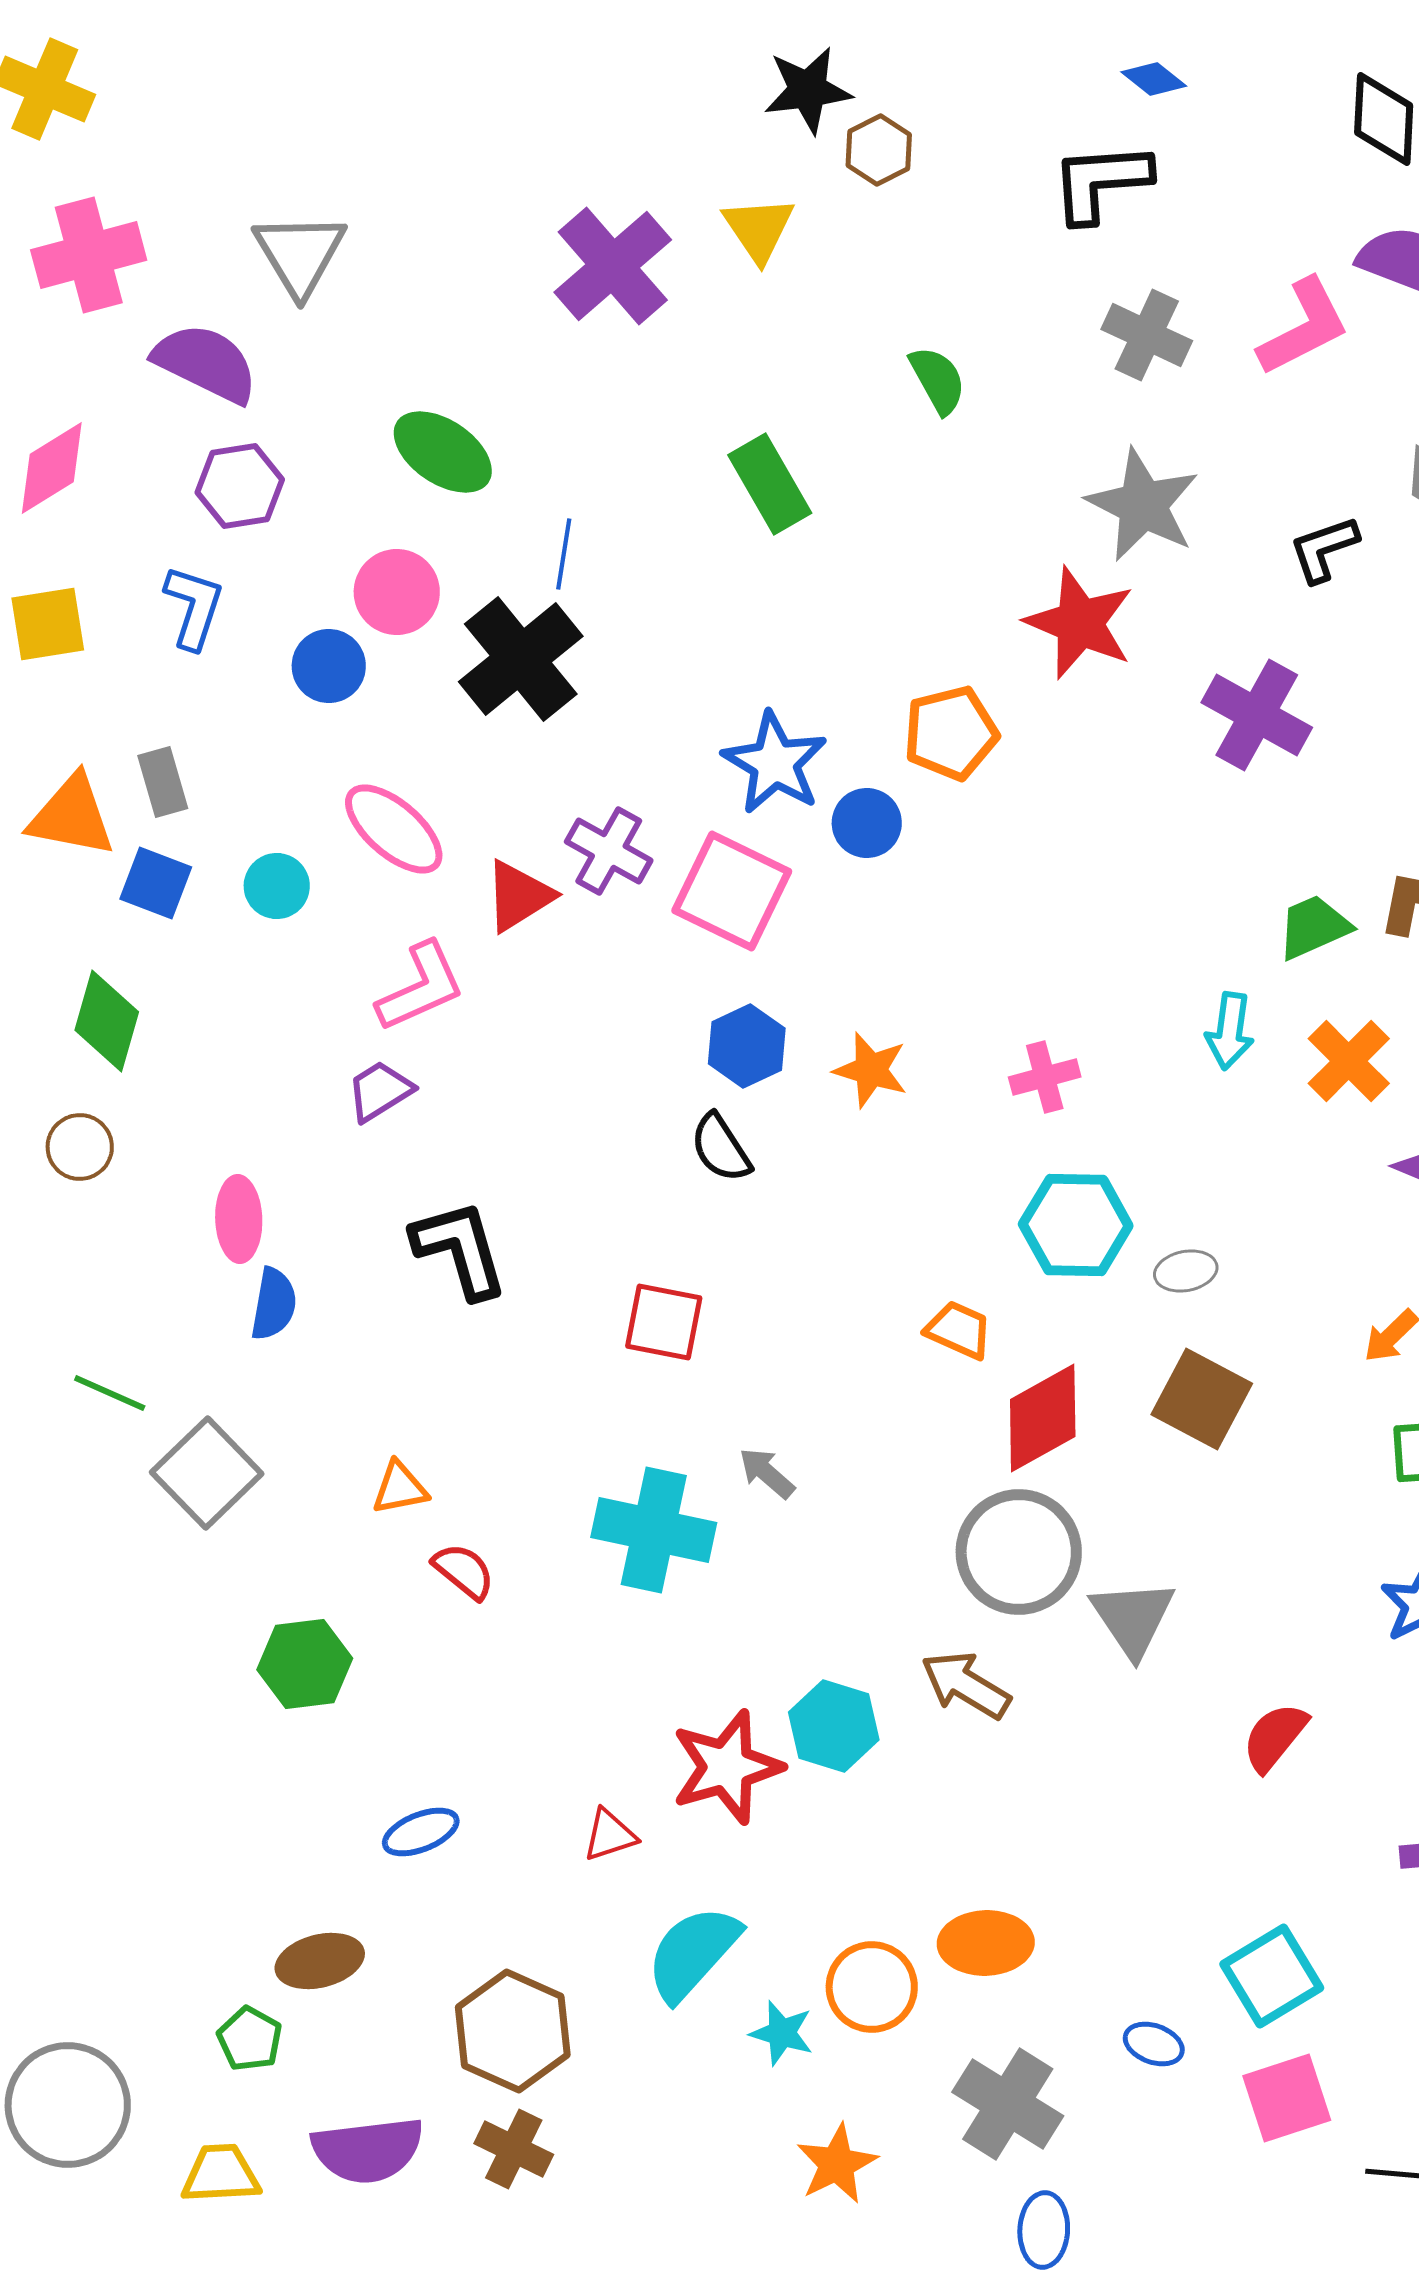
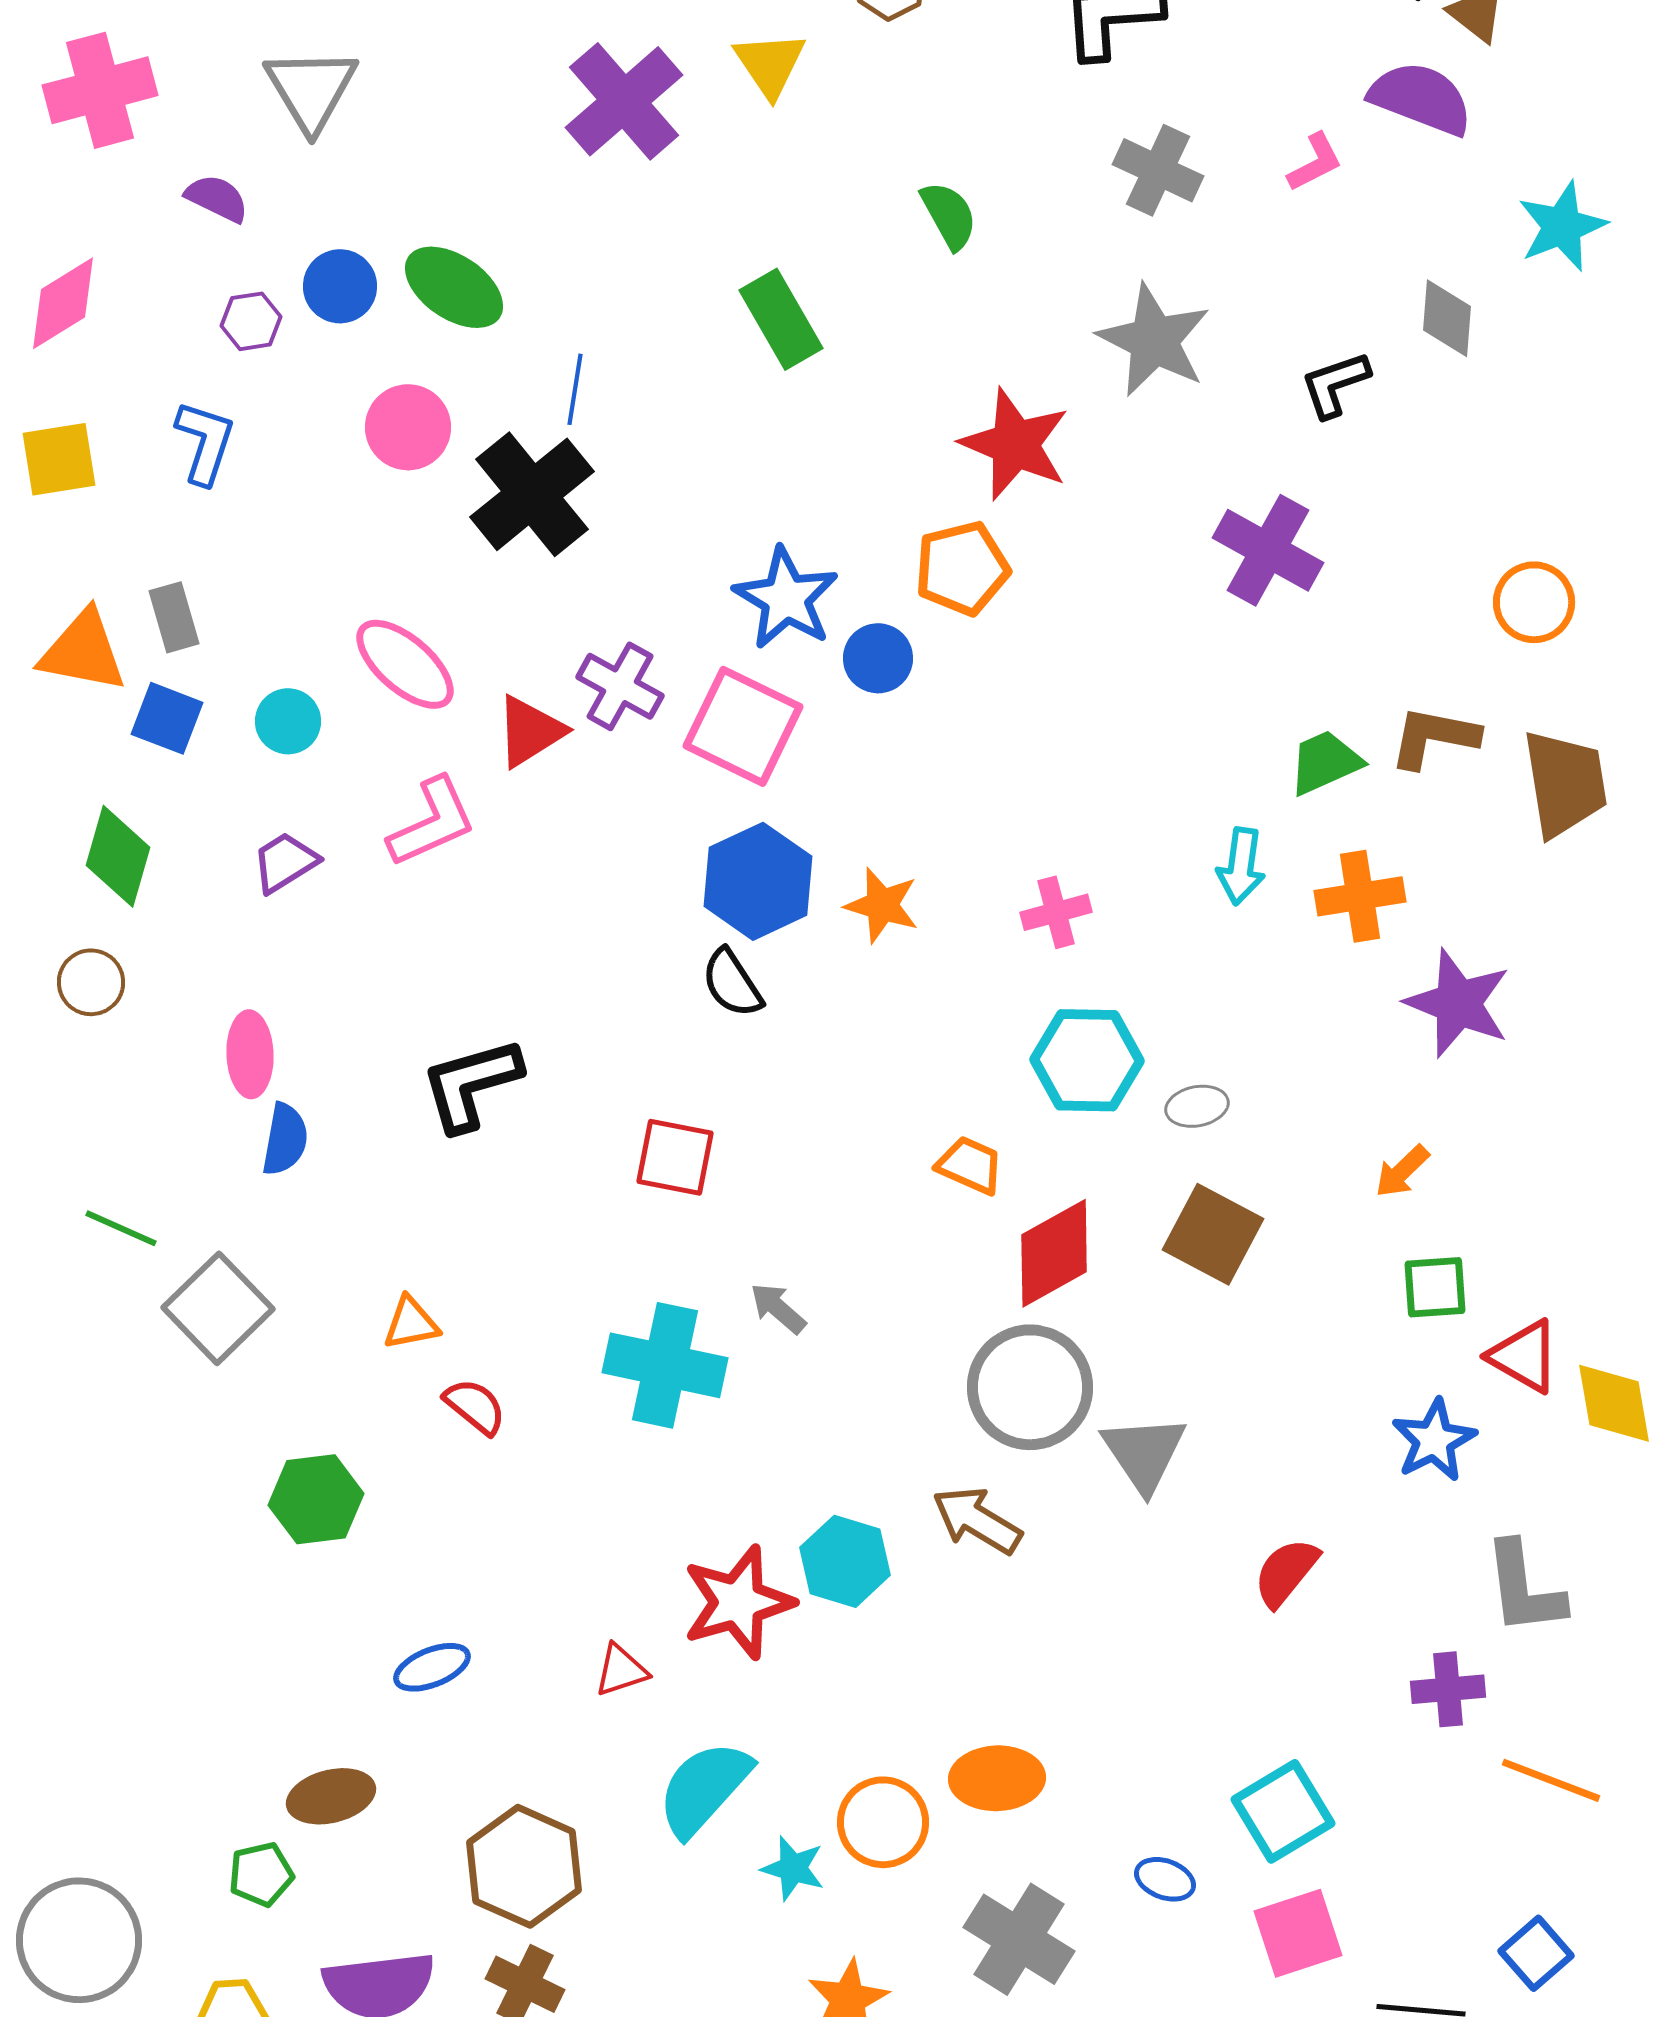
pink L-shape: (1304, 327) -> (1315, 162), size x0.6
purple semicircle: (206, 363) -> (217, 198), size x0.6
purple hexagon: (240, 486) -> (251, 321), size x0.7
red star: (1080, 623) -> (1015, 444), moved
blue circle: (329, 666) -> (340, 286), moved
blue hexagon: (747, 1046) -> (758, 881), size x1.4
orange cross: (1349, 1061) -> (1360, 896), turned 36
purple trapezoid: (380, 1091) -> (285, 862), moved
black L-shape: (460, 1249) -> (471, 1084), turned -90
green pentagon: (250, 2039) -> (261, 1874), turned 30

